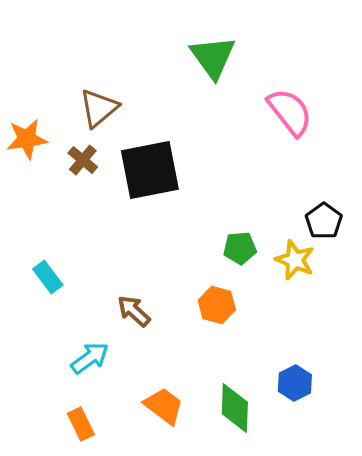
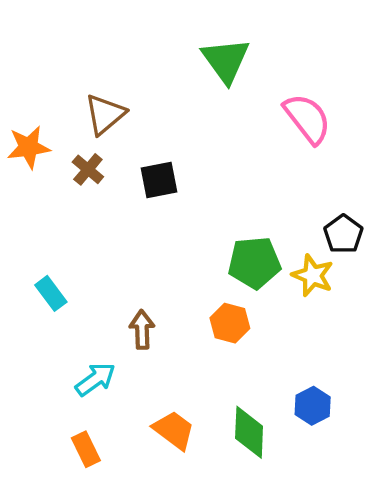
black square: (150, 170) -> (159, 180), size x0.6
green pentagon: (240, 248) -> (254, 263), size x1.5
brown arrow: (134, 311) -> (142, 329), turned 45

